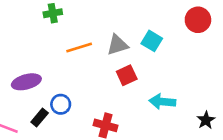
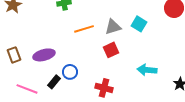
red square: (127, 75) -> (111, 50), moved

